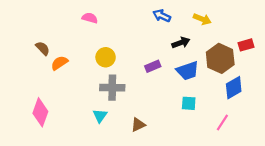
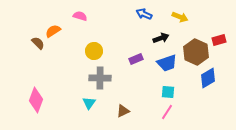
orange semicircle: (59, 63) -> (53, 31), moved
pink line: (222, 122) -> (167, 112), moved

